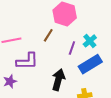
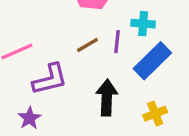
brown line: (48, 35) -> (87, 45), moved, turned 40
cyan cross: (90, 41) -> (143, 24), turned -32

